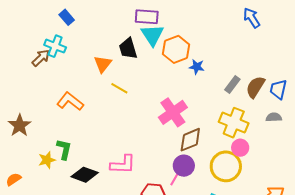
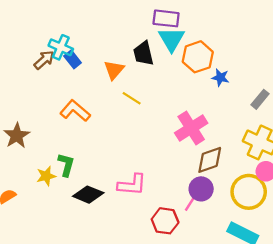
blue rectangle: (67, 17) -> (73, 59), moved

